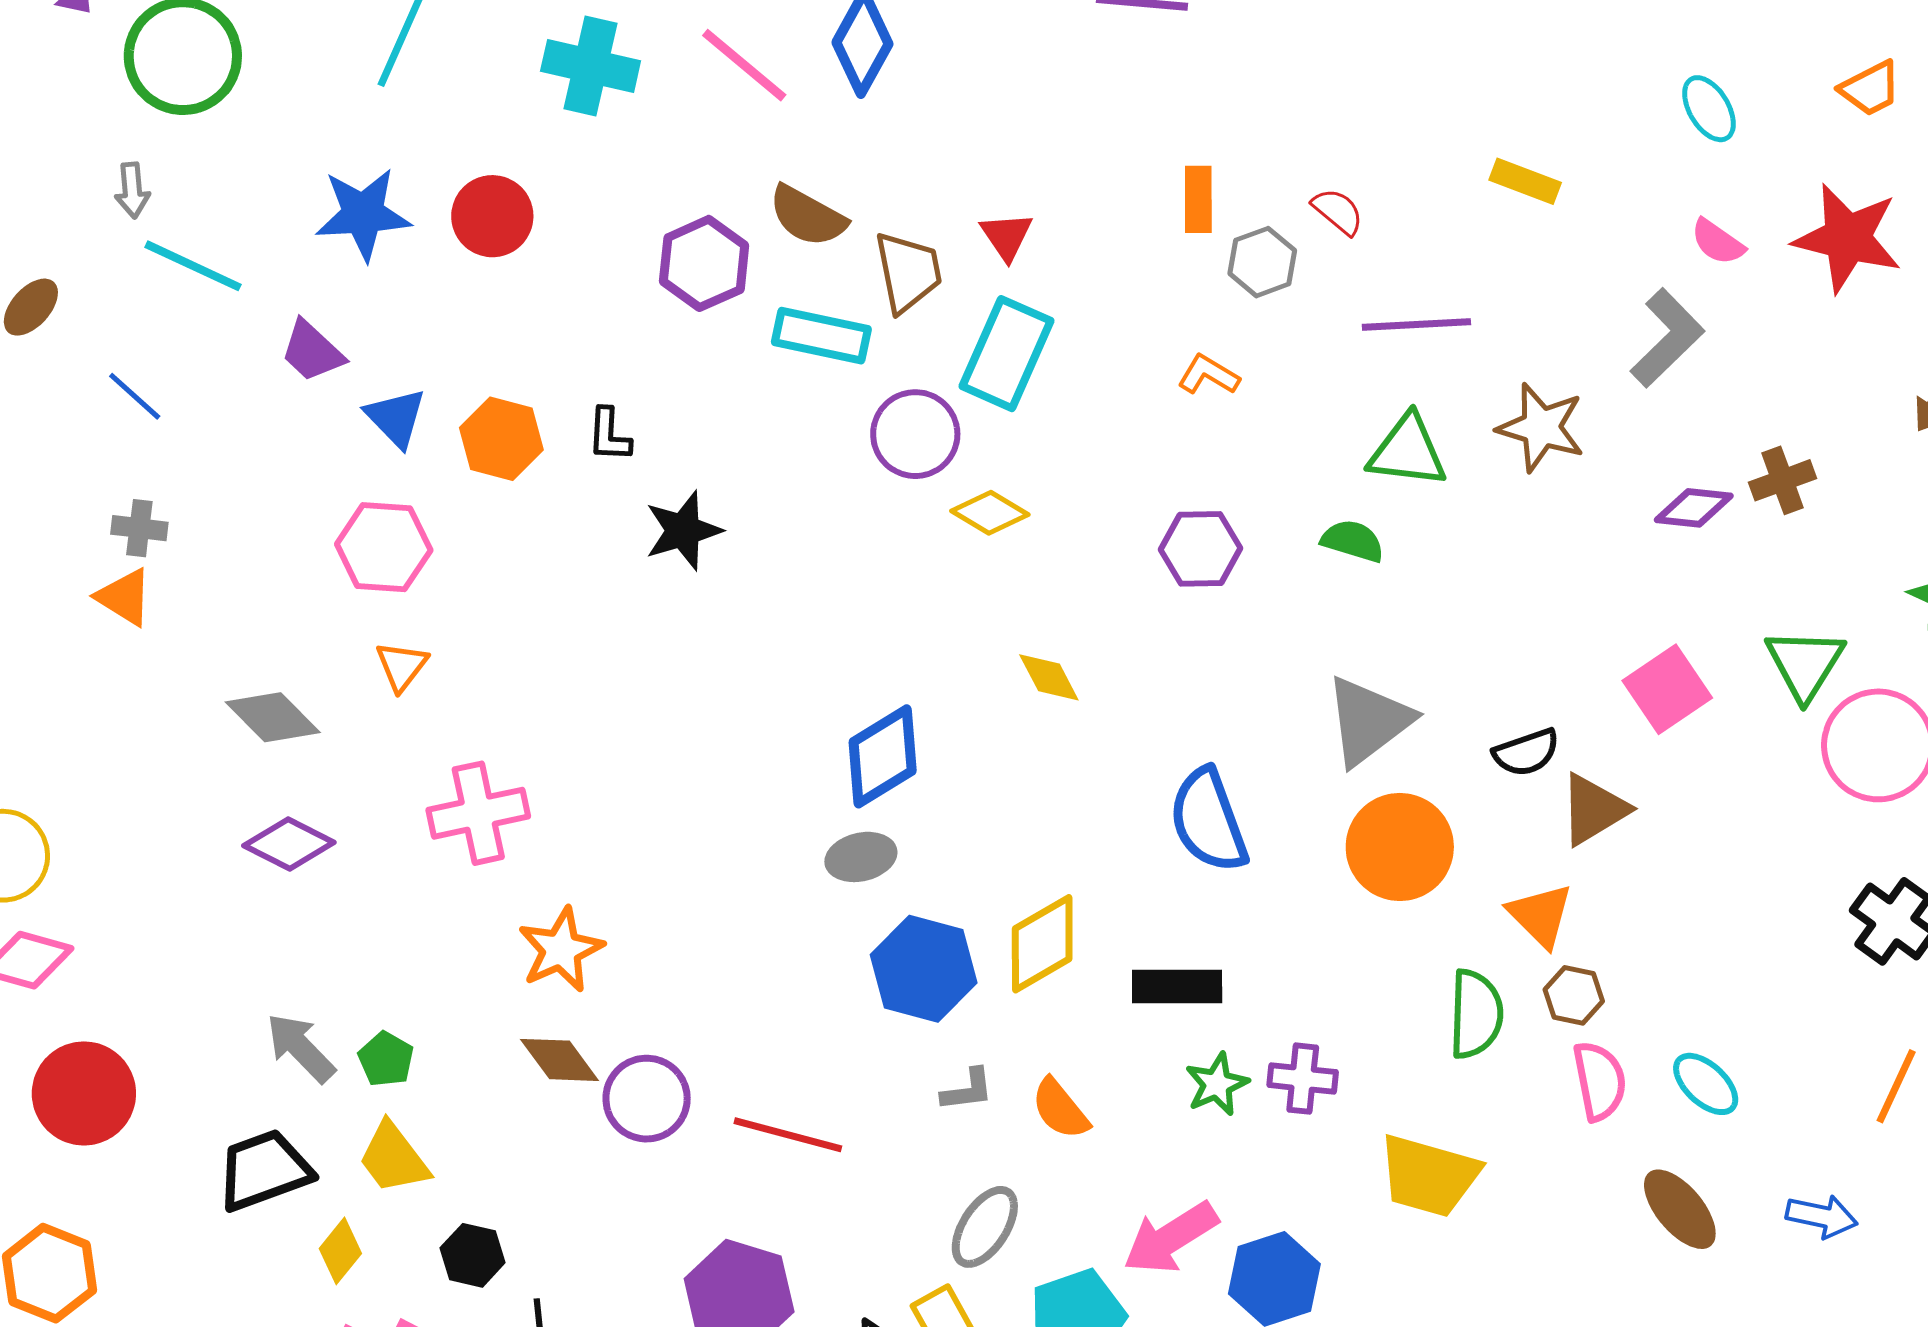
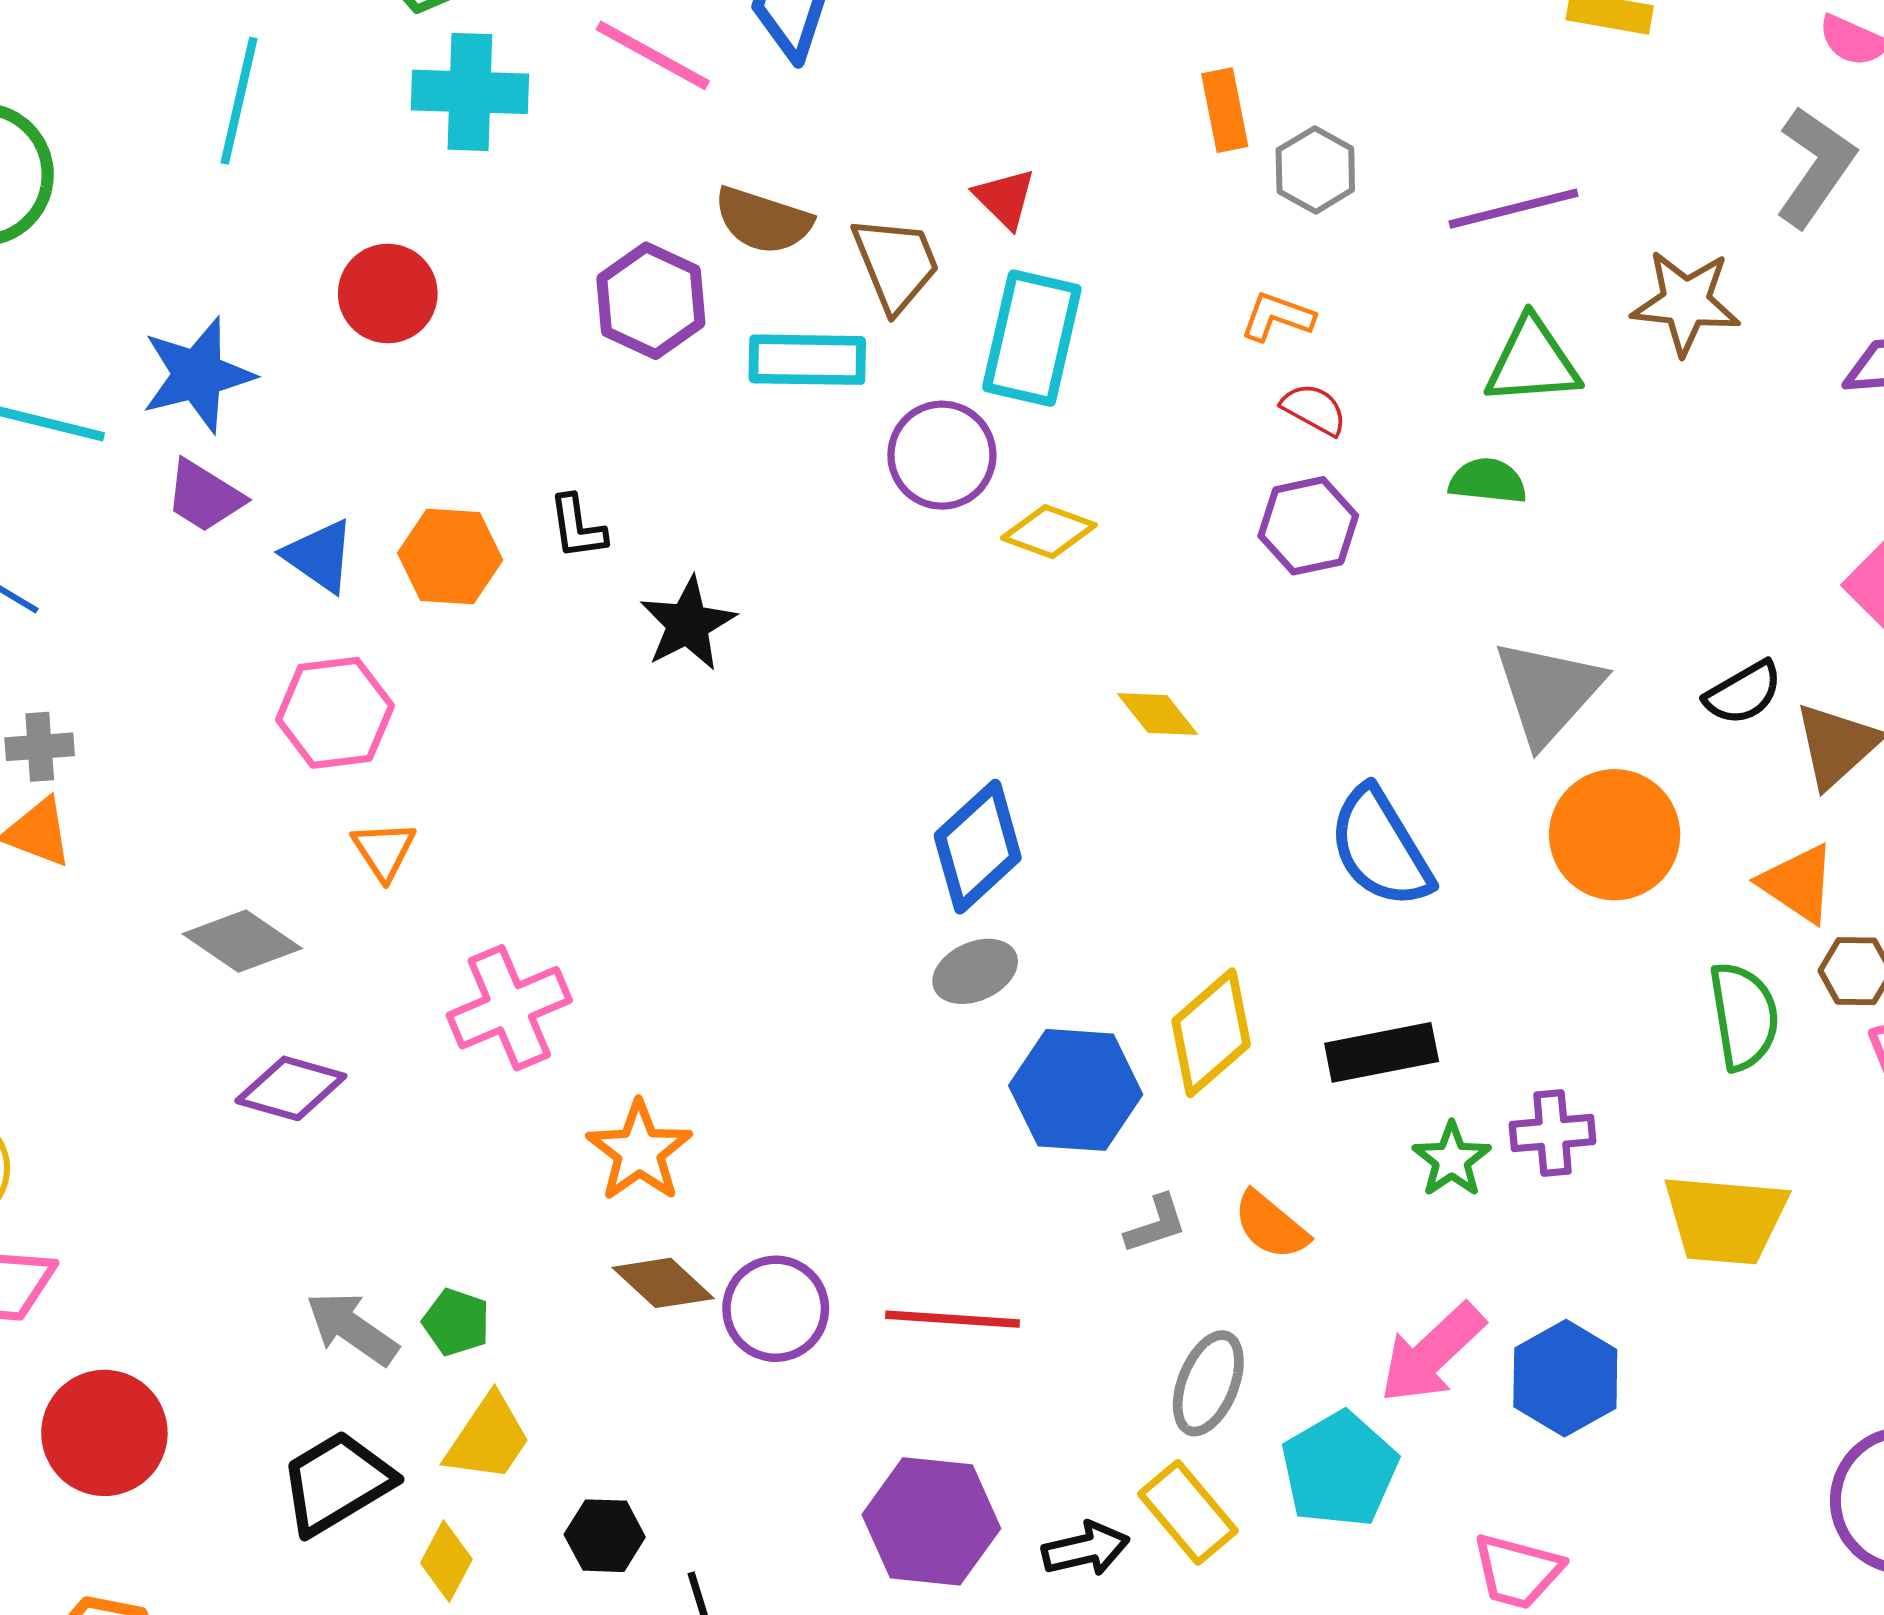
red semicircle: (1338, 211) -> (1314, 409), moved
blue star: (363, 214) -> (198, 375), moved
yellow trapezoid: (394, 1158) -> (488, 1438), turned -98

